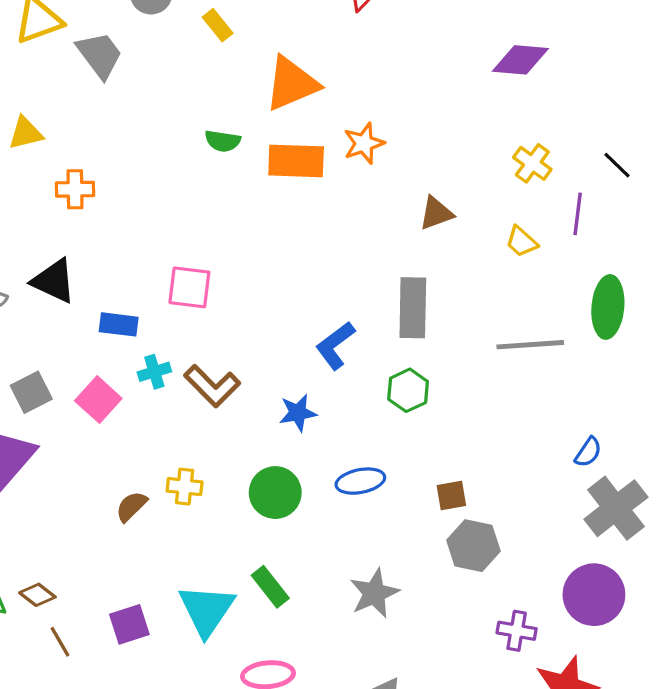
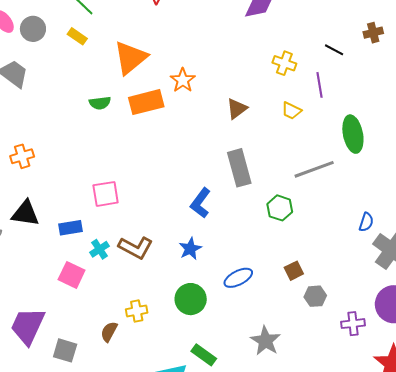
green hexagon: (408, 390) -> (280, 208), moved
gray square: (31, 392) -> (65, 350), moved, turned -30
gray hexagon: (473, 546) -> (315, 296), size x0.7
purple cross: (517, 631) -> (353, 324), moved

